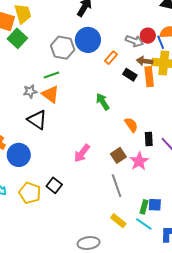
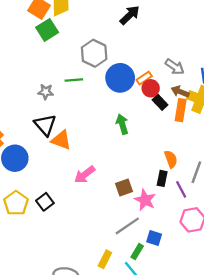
red circle: (148, 36) -> (151, 88), moved
blue circle: (88, 40) -> (120, 78), moved
orange triangle: (50, 94) -> (61, 140), moved, turned -30
orange semicircle: (131, 125) -> (171, 159), moved
pink star: (139, 161) -> (145, 200), turned -30
gray line: (117, 186) -> (127, 226), moved, turned 60
blue square: (155, 205) -> (154, 238), moved
yellow rectangle: (118, 221) -> (105, 259), turned 63

